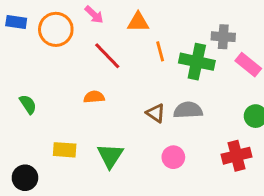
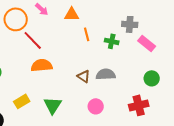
red line: (107, 56) -> (33, 40), moved
green cross: (197, 62) -> (112, 41), size x0.6
orange semicircle: (94, 97) -> (42, 65), size x1.5
yellow rectangle: (65, 150) -> (22, 101), turned -35

